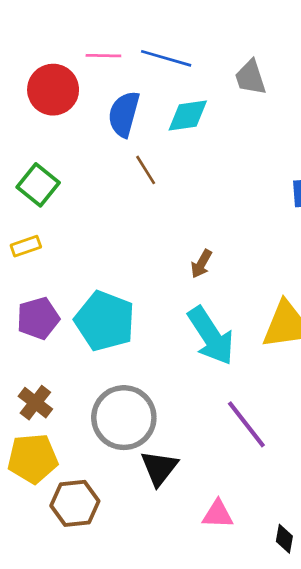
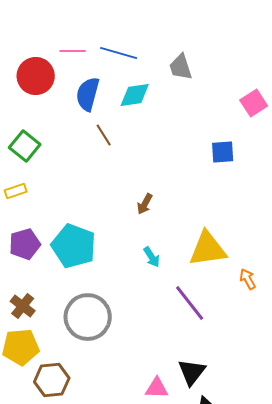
cyan arrow: (211, 336) -> (152, 257), size x0.5
purple line: (246, 424) -> (190, 303), moved
black triangle: (159, 468) -> (192, 372), moved

